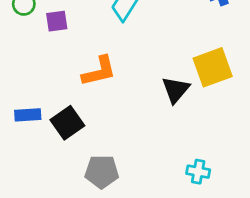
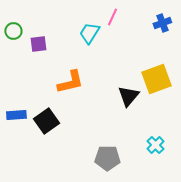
gray pentagon: (102, 172) -> (107, 158), moved
cyan cross: (198, 172) -> (155, 145), moved, turned 36

